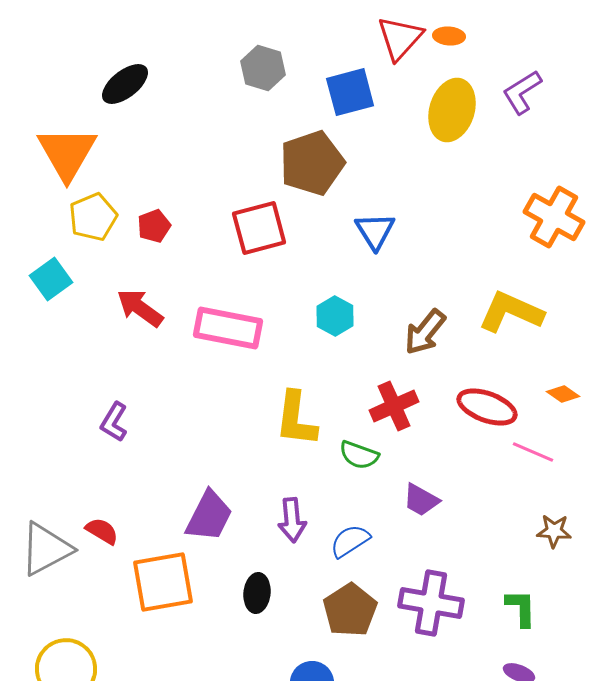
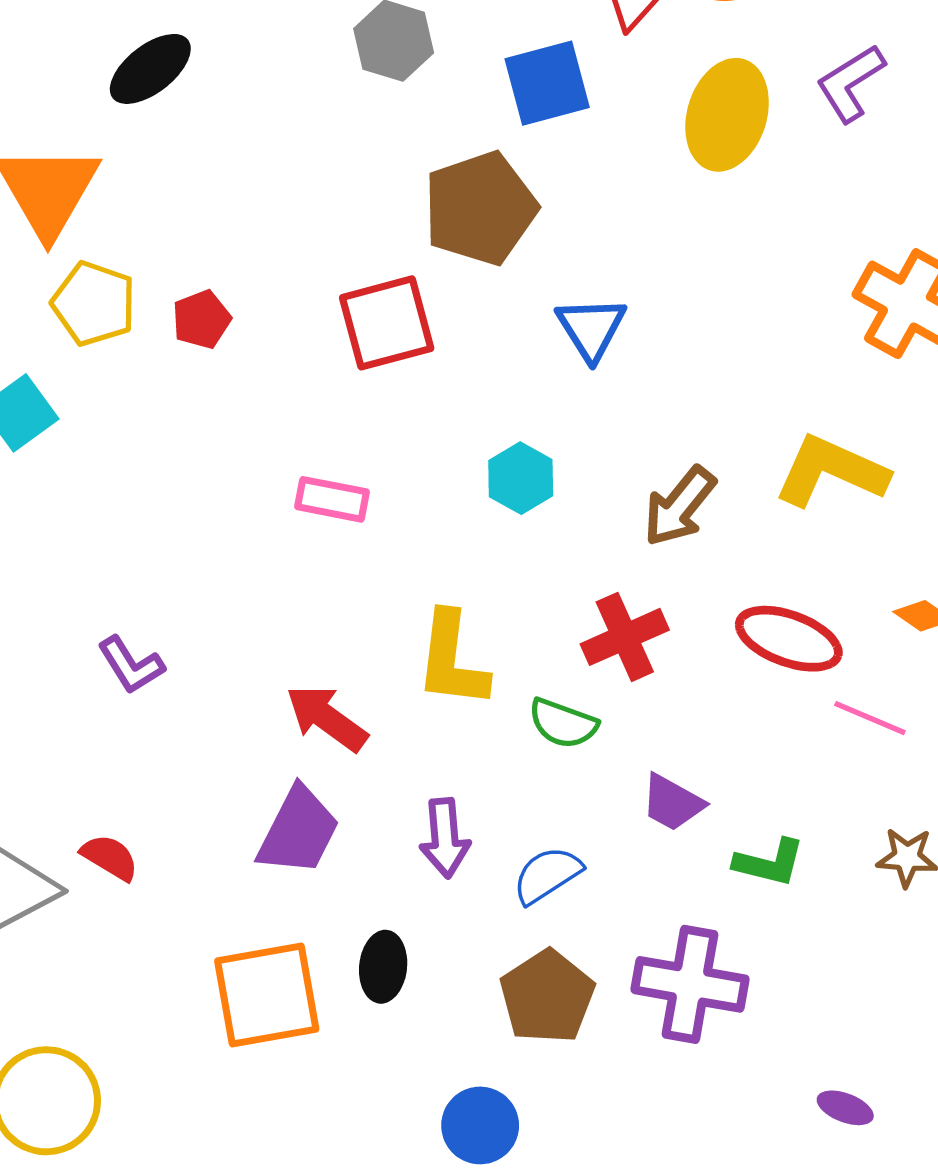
yellow pentagon: (93, 217) -> (94, 304), turned -30
red arrow: (140, 308) -> (327, 718), moved
pink rectangle: (228, 328) -> (332, 499), size x0.6
purple L-shape: (114, 422) -> (131, 665), turned -63
orange square: (163, 582) -> (267, 995), moved
green L-shape: (521, 608) -> (769, 863), moved, turned 105

